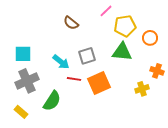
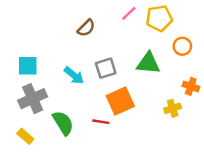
brown semicircle: (71, 23) -> (86, 28), turned -84
yellow pentagon: (125, 26) -> (159, 18), moved
red line: (74, 79) -> (101, 122), moved
green semicircle: (52, 101) -> (63, 123), turned -65

